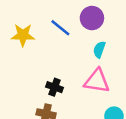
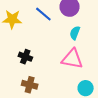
black cross: (55, 87) -> (25, 57), moved

